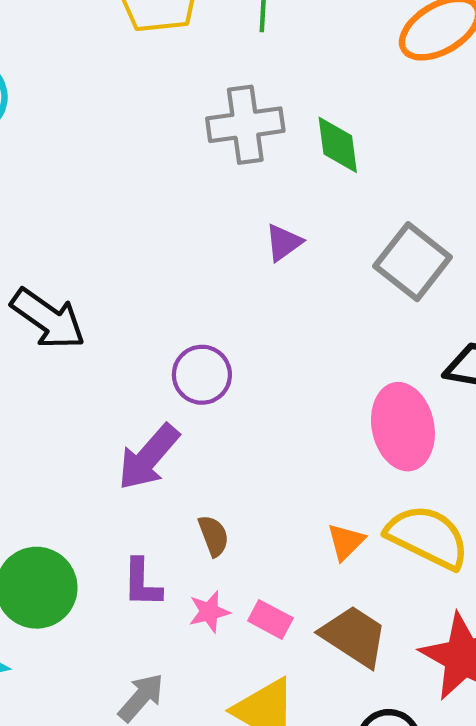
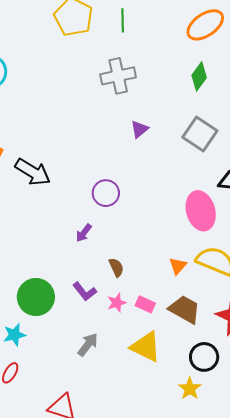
green diamond: (338, 145) -> (199, 76), moved, turned 48
purple arrow: (148, 457) -> (84, 233), size x0.6
purple L-shape: (142, 583) -> (85, 291), turned -35

